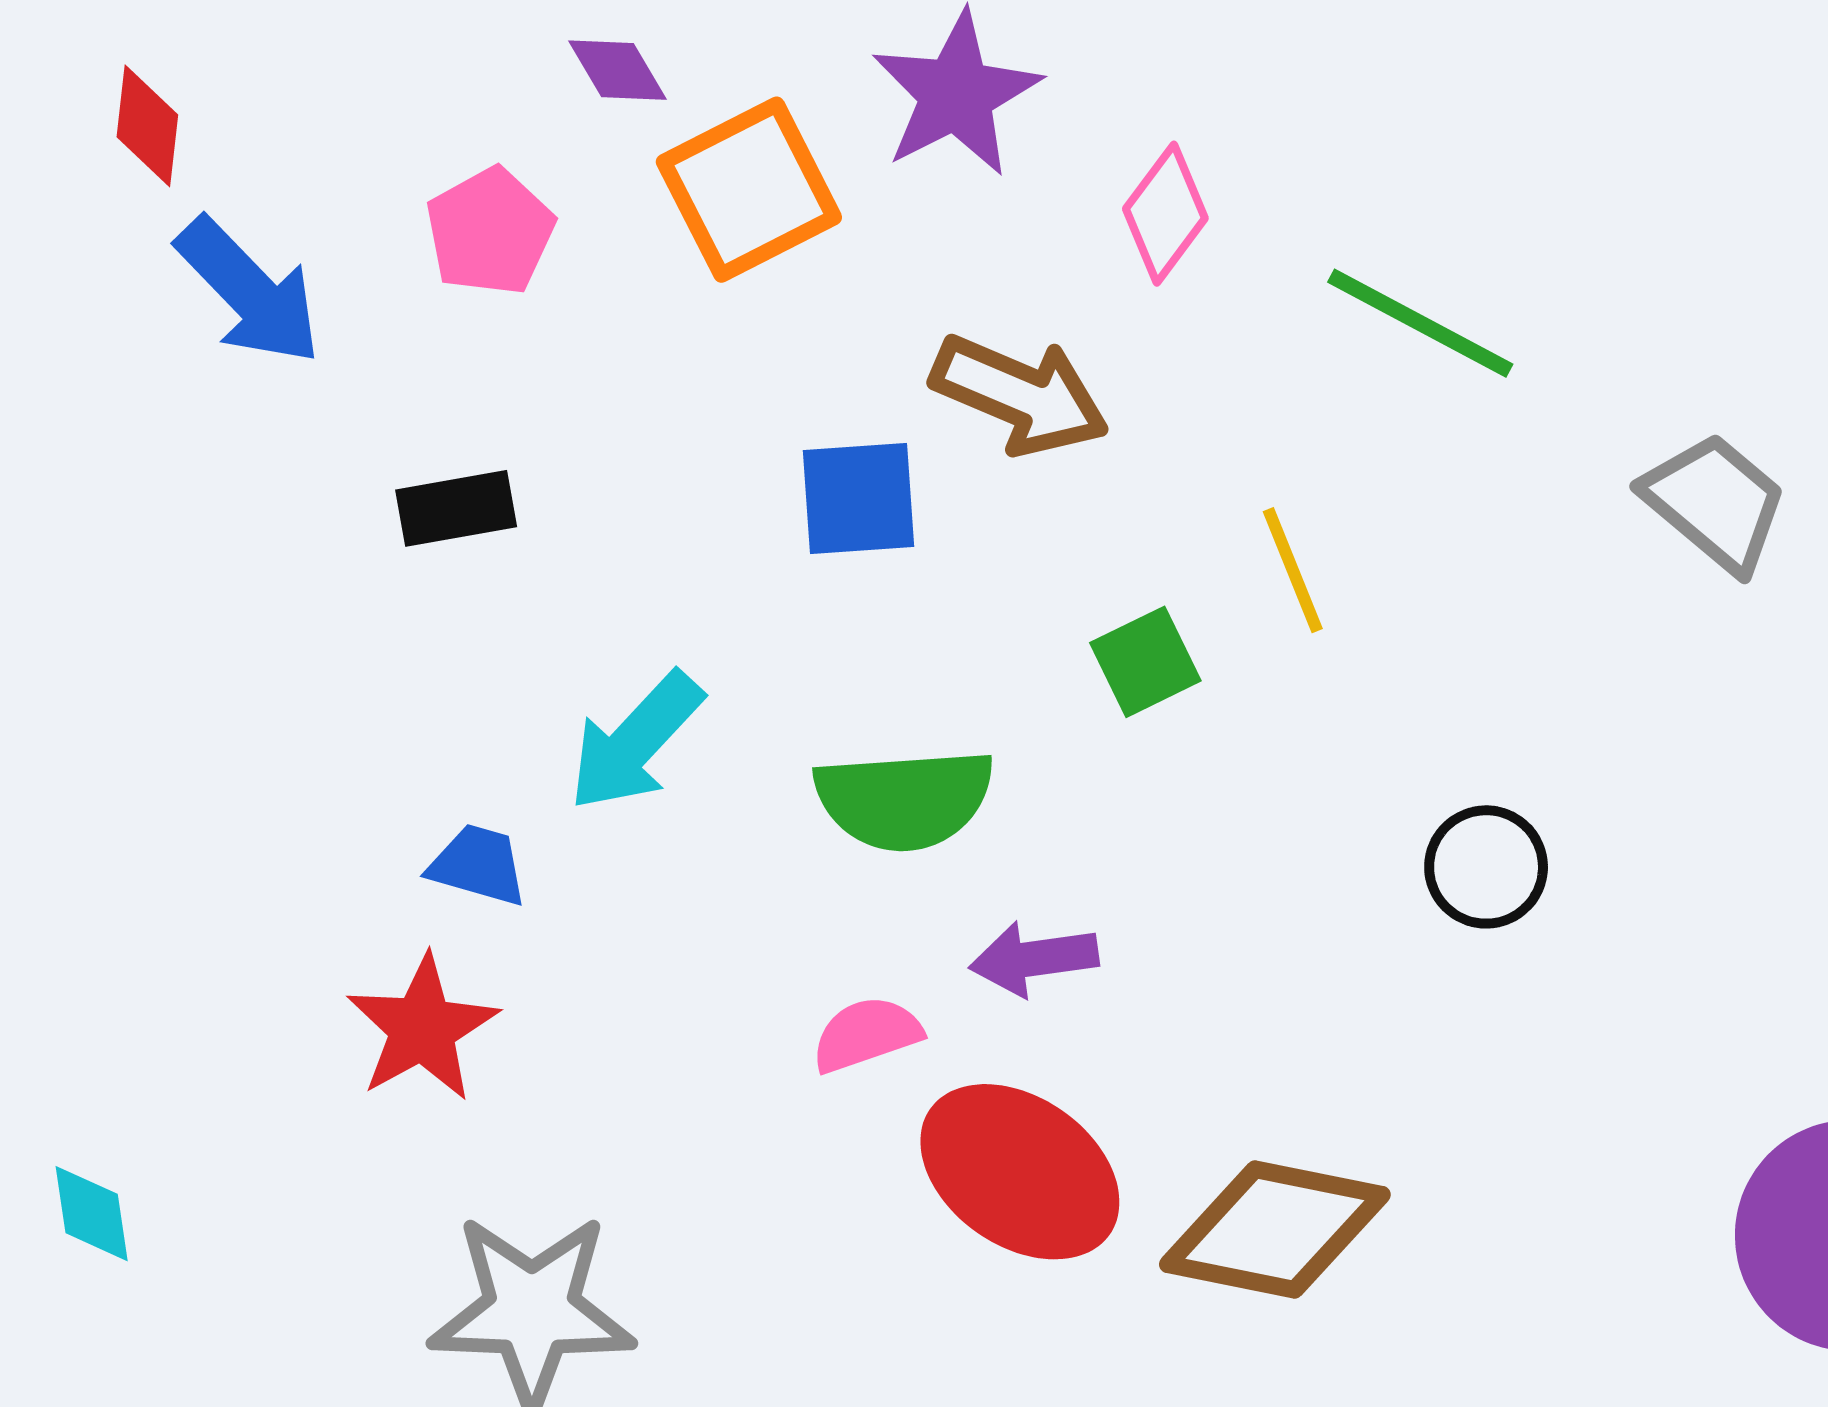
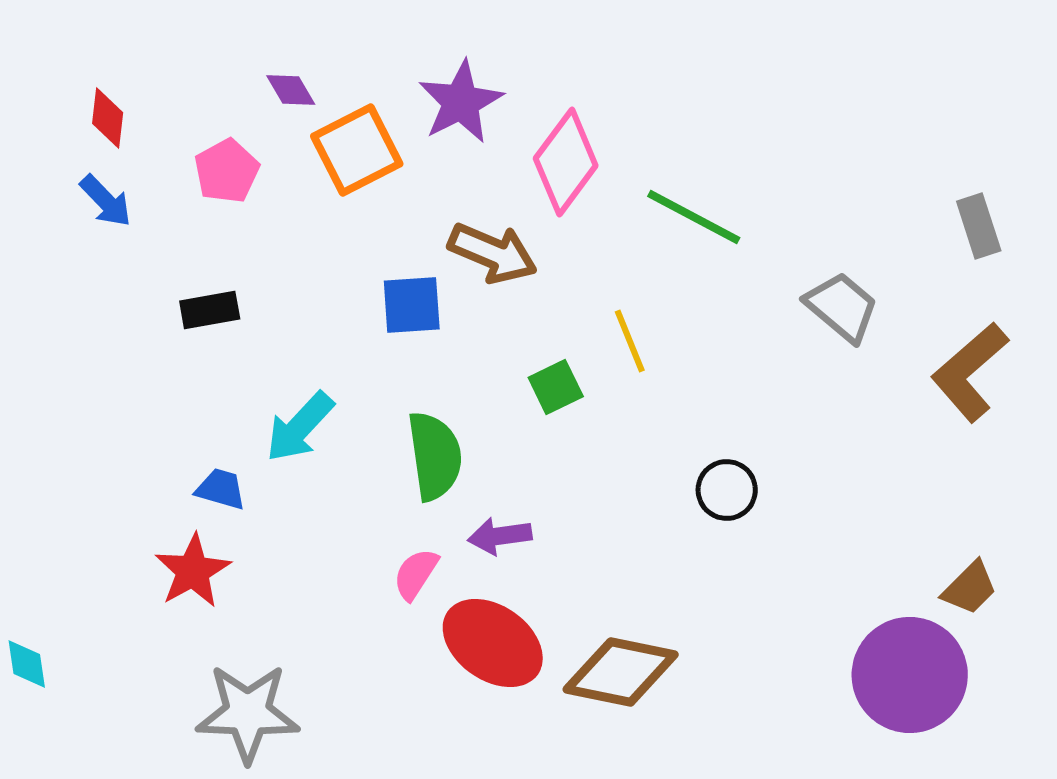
red diamond: (147, 126) -> (108, 118), moved
pink diamond: (1165, 214) -> (566, 162), size x1.5
blue arrow: (249, 291) -> (106, 201), size x0.7
green semicircle: (904, 799) -> (435, 456), turned -94
pink semicircle: (867, 1034) -> (416, 574), turned -38

